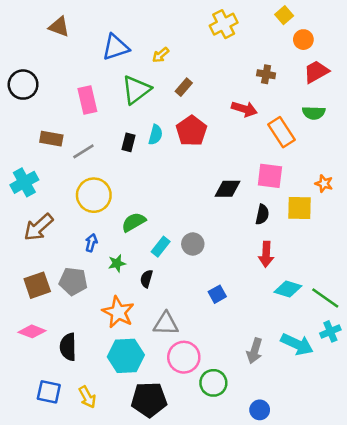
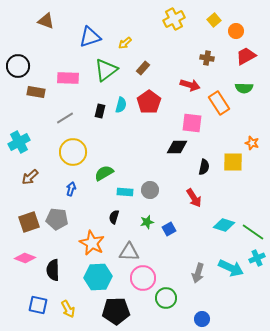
yellow square: (284, 15) -> (214, 20), moved
pink rectangle: (87, 100) -> (68, 78), turned -75
brown rectangle: (51, 139) -> (36, 92), moved
pink square: (270, 176) -> (192, 123), moved
brown arrow: (38, 227) -> (30, 177), size x0.7
cyan rectangle: (161, 247) -> (125, 192), turned 56
red arrow: (266, 254) -> (194, 198), moved, turned -36
green star: (117, 263) -> (147, 222), moved

